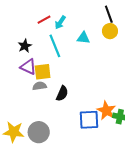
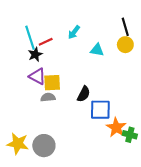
red line: (44, 20) -> (46, 42), moved
cyan line: (55, 46) -> (30, 38), moved
black semicircle: (62, 93) -> (84, 94), moved
blue square: (89, 120) -> (100, 110), moved

